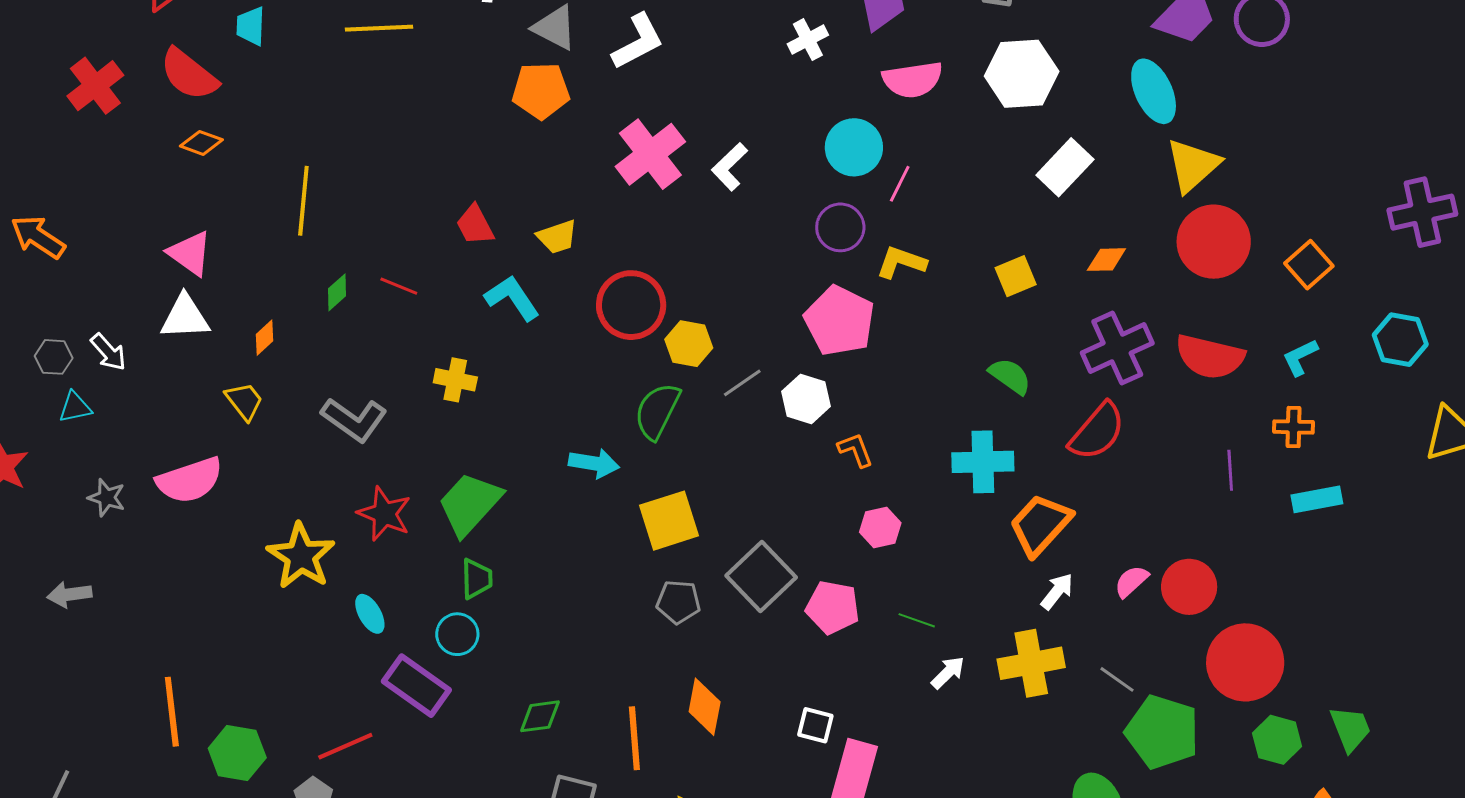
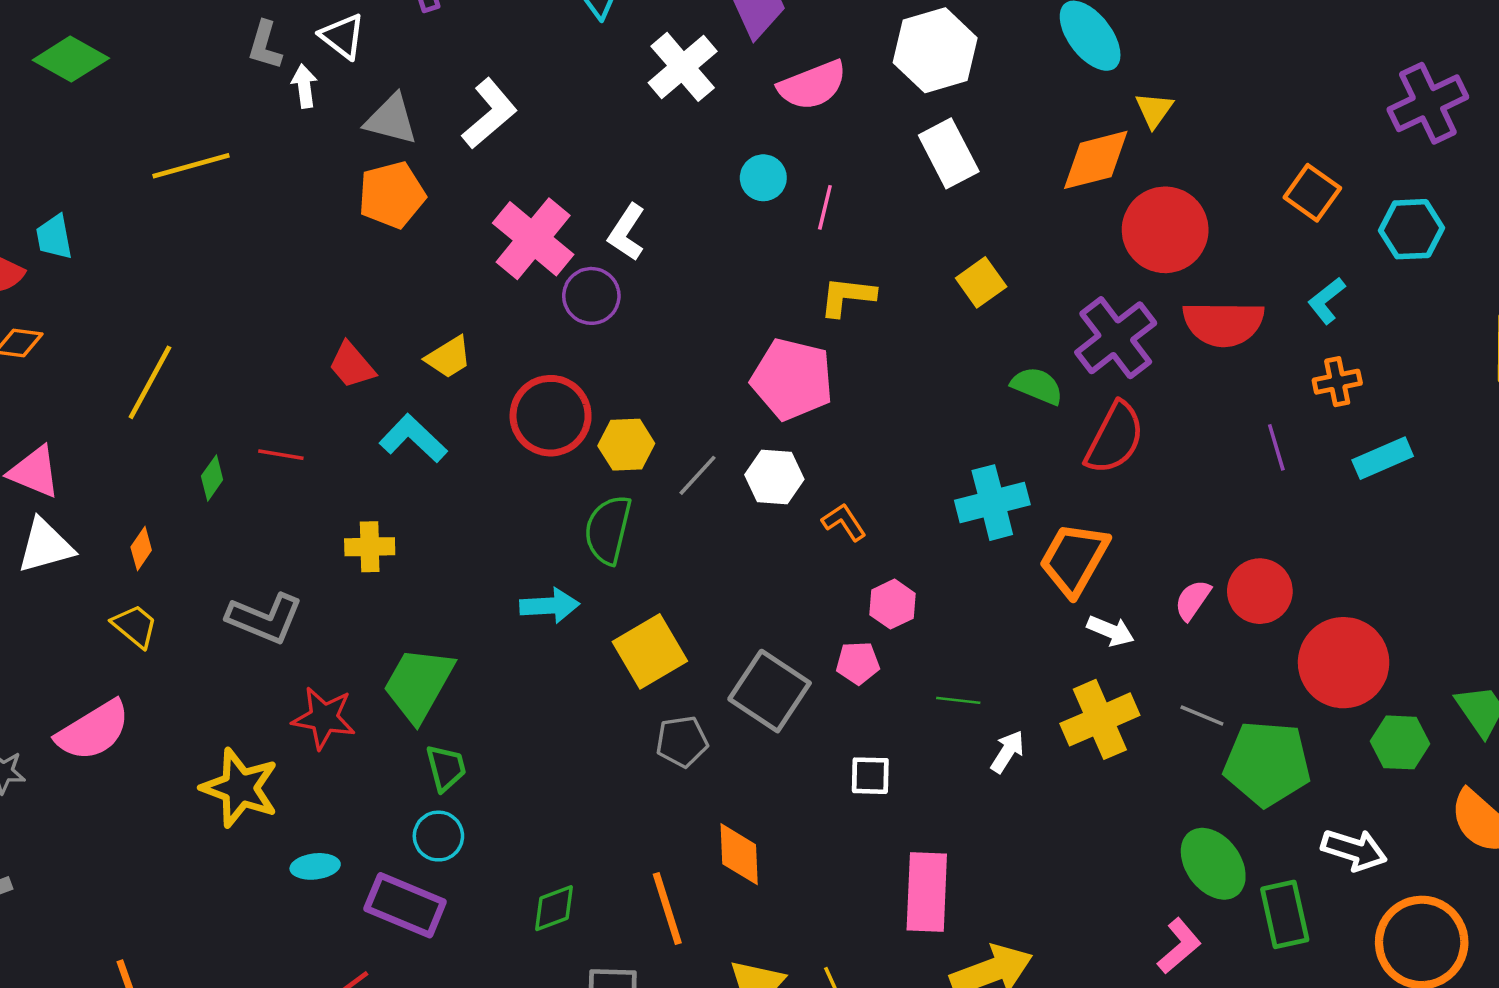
cyan trapezoid: (251, 26) -> (54, 237), moved
white cross: (808, 40) -> (683, 67), size x1.5
cyan circle: (854, 147) -> (763, 178), size x0.7
yellow triangle: (1193, 165) -> (1154, 110), size x0.6
white rectangle: (1065, 167) -> (949, 153), moved, turned -58
yellow line: (303, 201) -> (150, 382), turned 36
purple circle: (840, 227) -> (591, 296), moved
red circle: (1214, 242) -> (1165, 230), moved
orange diamond: (1106, 260) -> (1096, 160), moved, size x1.6
cyan hexagon: (1400, 340) -> (1411, 229), moved
green semicircle: (1010, 376) -> (1037, 386), moved
white arrow: (1057, 591) -> (1111, 631), turned 87
pink pentagon: (833, 607) -> (858, 663), moved, size x0.7
cyan ellipse: (370, 614) -> (315, 866), moved, turned -54
white square: (815, 725) -> (870, 776), moved

